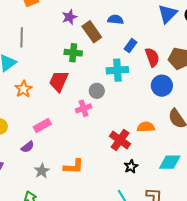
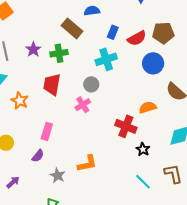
purple star: (69, 17) -> (33, 49), moved
red semicircle: (152, 57) -> (137, 38), turned 96
pink rectangle: (42, 126) -> (47, 131), turned -30

